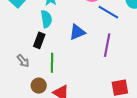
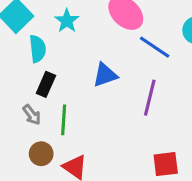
cyan semicircle: (46, 19) -> (38, 49), moved
gray arrow: (23, 61) -> (32, 115), moved

